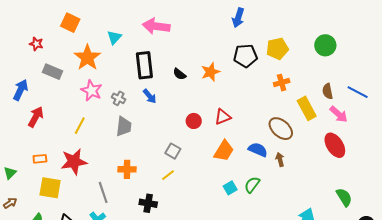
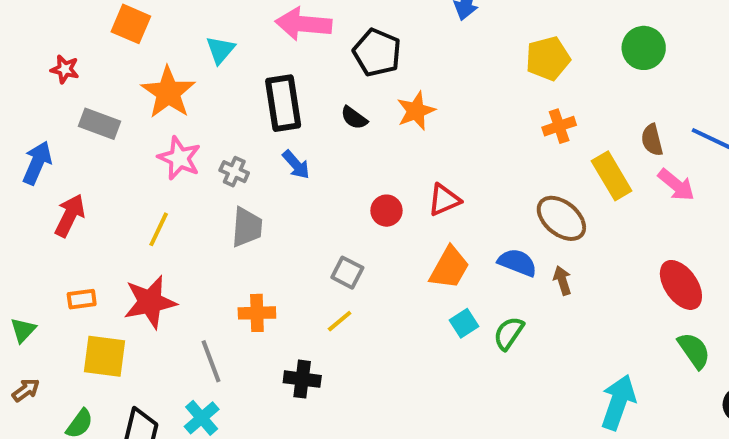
black pentagon: (245, 56) -> (377, 52), moved, turned 30
red ellipse: (335, 145) -> (681, 285), moved
cyan square: (230, 188) -> (464, 323), moved

